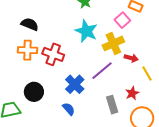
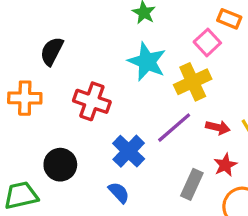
black semicircle: (30, 24) -> (52, 51), turned -84
orange cross: (27, 50) -> (25, 98), moved
red arrow: (131, 58) -> (218, 127), moved
gray rectangle: (112, 105) -> (192, 184), turned 42

